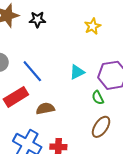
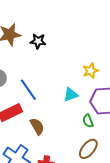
yellow star: (93, 26) -> (90, 71), moved
brown semicircle: (45, 109) -> (37, 126), turned 66

